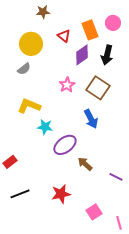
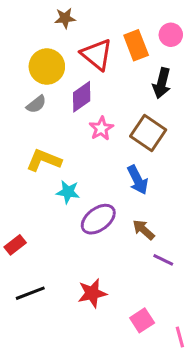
red triangle: (64, 36) -> (97, 54), size x1.6
purple diamond: (82, 55) -> (82, 97), moved
brown arrow: (85, 164) -> (144, 230), moved
purple line: (116, 177) -> (163, 260), moved

